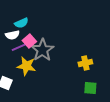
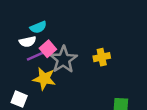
yellow cross: (85, 63) -> (102, 57), moved

